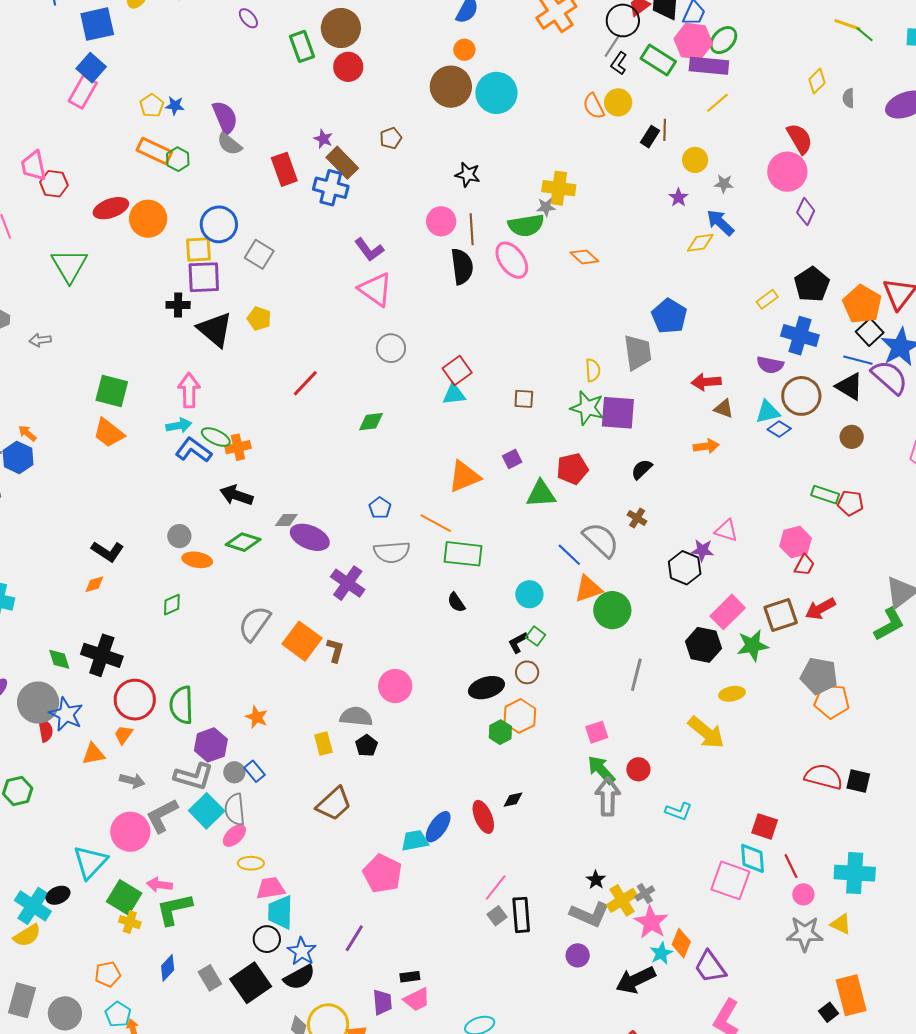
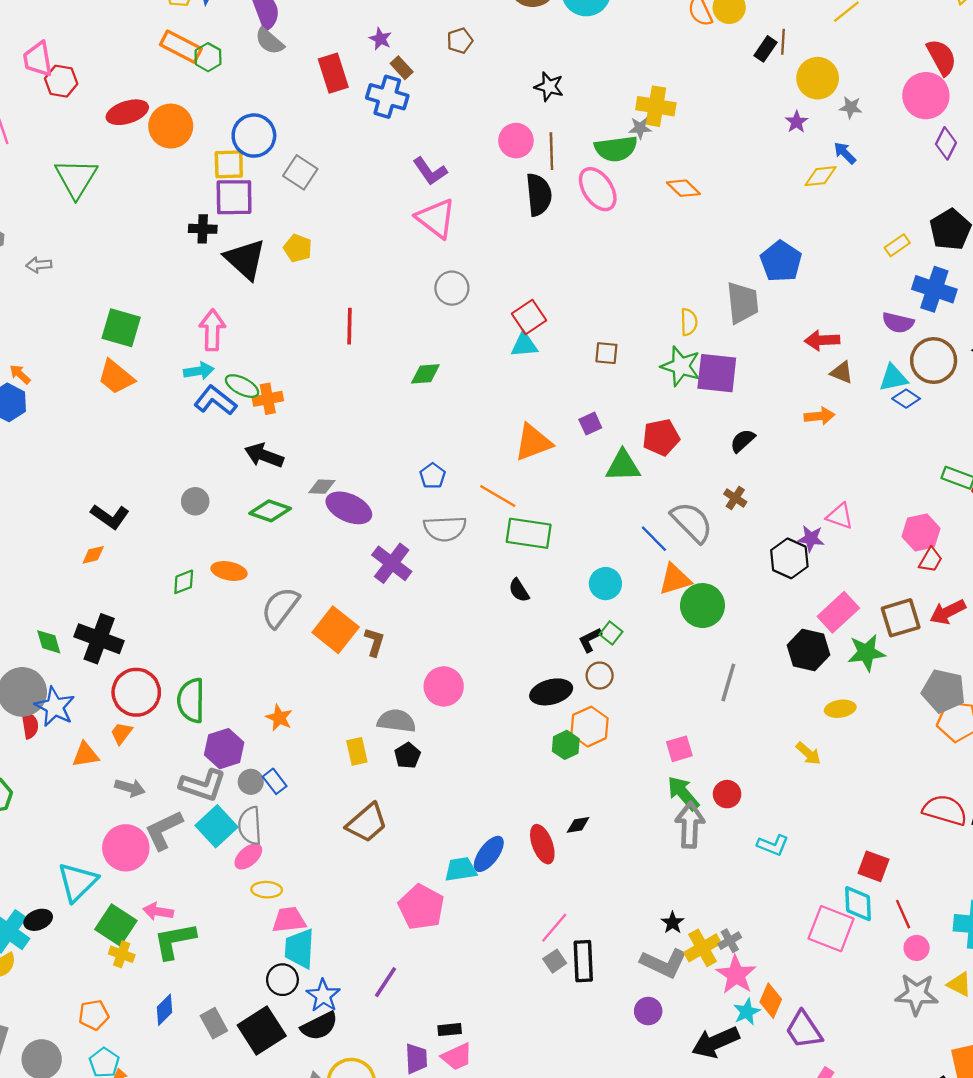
yellow circle: (695, 160) -> (818, 78), size x1.4
brown rectangle: (342, 163) -> (402, 68), size x0.6
blue arrow: (720, 223) -> (845, 153), size x0.7
red line: (305, 383) -> (350, 326), turned -44
orange ellipse: (197, 560) -> (229, 571), moved
yellow arrow: (706, 733) -> (808, 753), size x0.6

